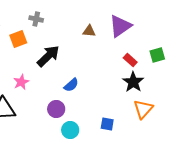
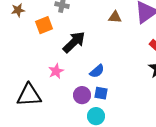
pink star: (21, 82) -> (56, 71), moved
blue square: (107, 124) -> (101, 93), moved

